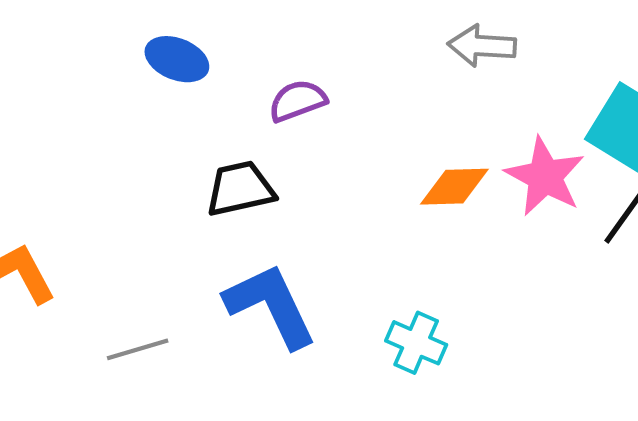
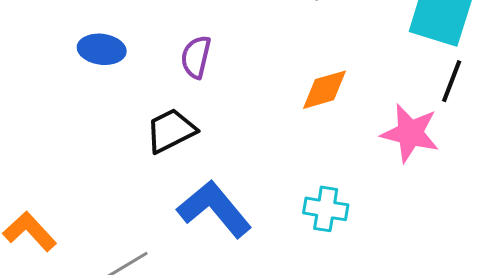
purple semicircle: (298, 101) -> (196, 57), turned -42
pink star: (545, 177) -> (410, 133), moved

